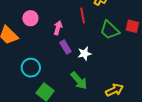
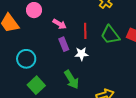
red line: (83, 15) -> (85, 31), moved
pink arrow: (58, 28) -> (60, 24), turned 96

